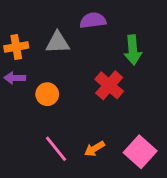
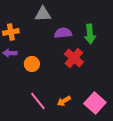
purple semicircle: (93, 20) -> (63, 33), moved
gray triangle: (58, 43) -> (43, 14), moved

